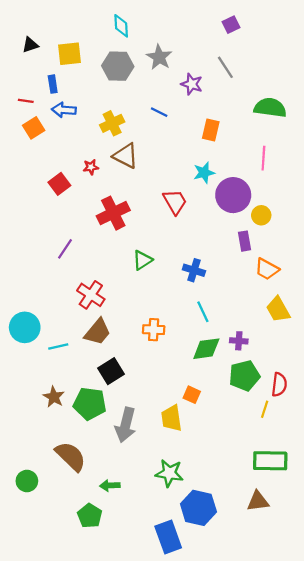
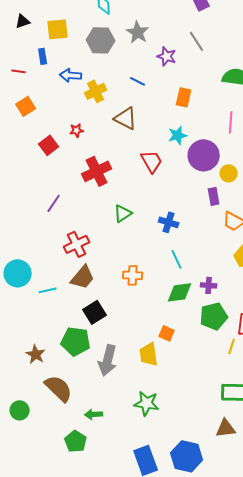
blue arrow: (64, 110) -> (71, 75), moved
orange square: (34, 128) -> (26, 106), moved
brown triangle: (126, 156) -> (126, 118), moved
red cross: (91, 295) -> (77, 244), turned 30
brown star: (54, 397) -> (36, 354), moved
blue hexagon: (198, 508) -> (187, 456), moved

